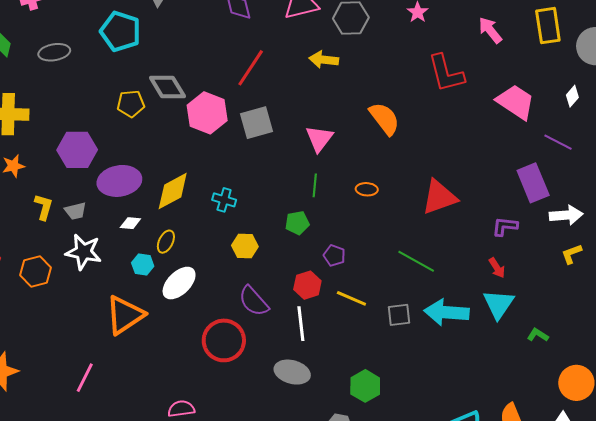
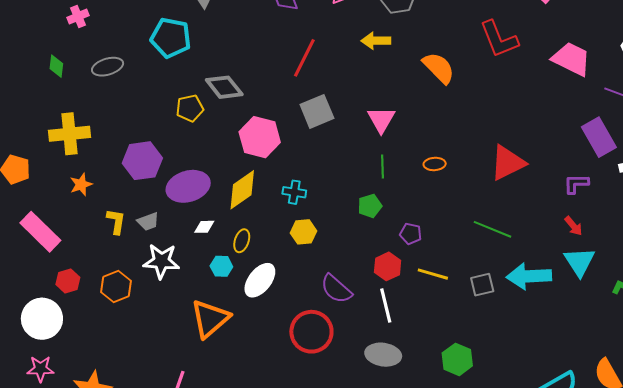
pink hexagon: (207, 113) -> (260, 137), moved
orange semicircle: (384, 119) -> (439, 68), moved
yellow hexagon: (245, 246) -> (304, 232), moved

